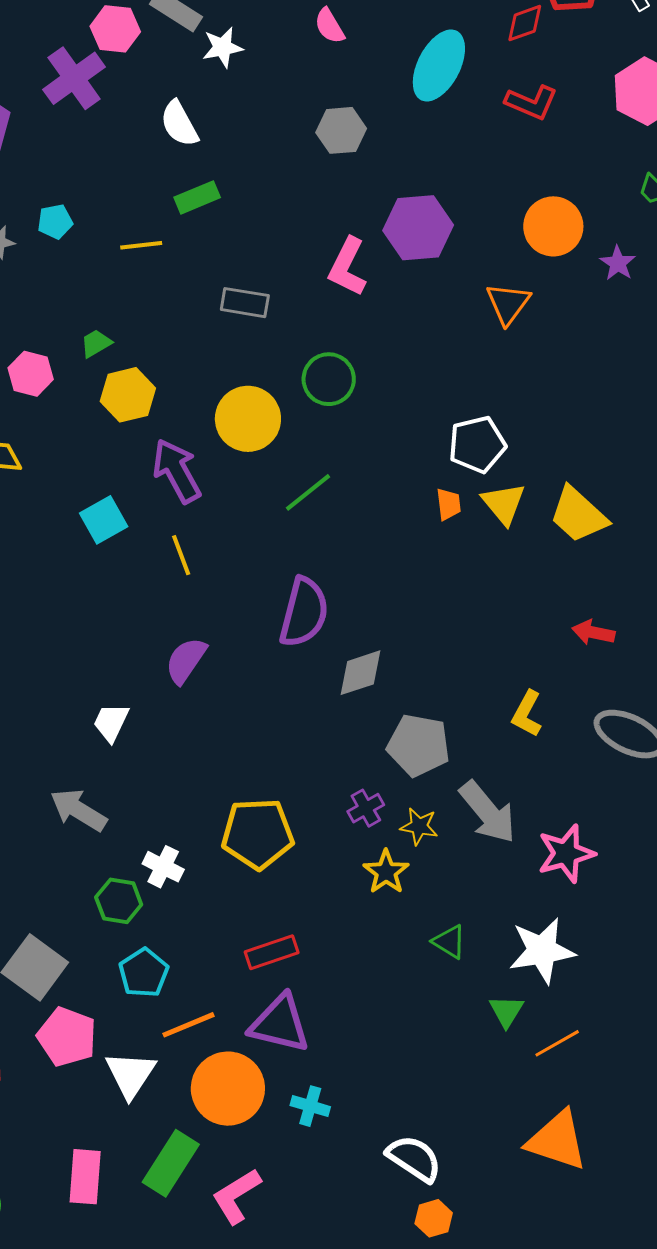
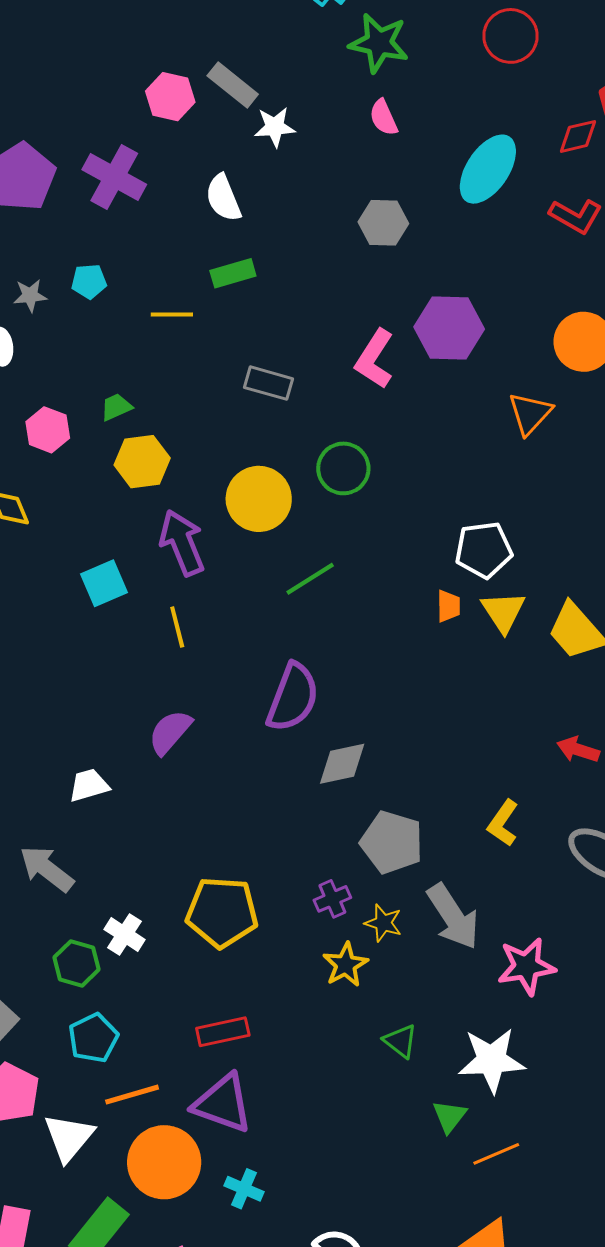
purple cross: (74, 78) -> (114, 177), moved, turned -32
white trapezoid: (111, 722) -> (89, 785), turned 42

